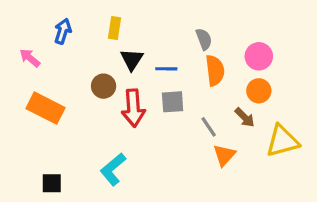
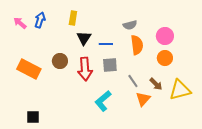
gray semicircle: (204, 39) -> (130, 25), turned 96
pink arrow: (30, 58) -> (20, 23), moved
brown circle: (104, 86) -> (60, 61), moved
brown arrow: (245, 117) -> (156, 84), moved
cyan L-shape: (113, 169) -> (103, 101), moved

